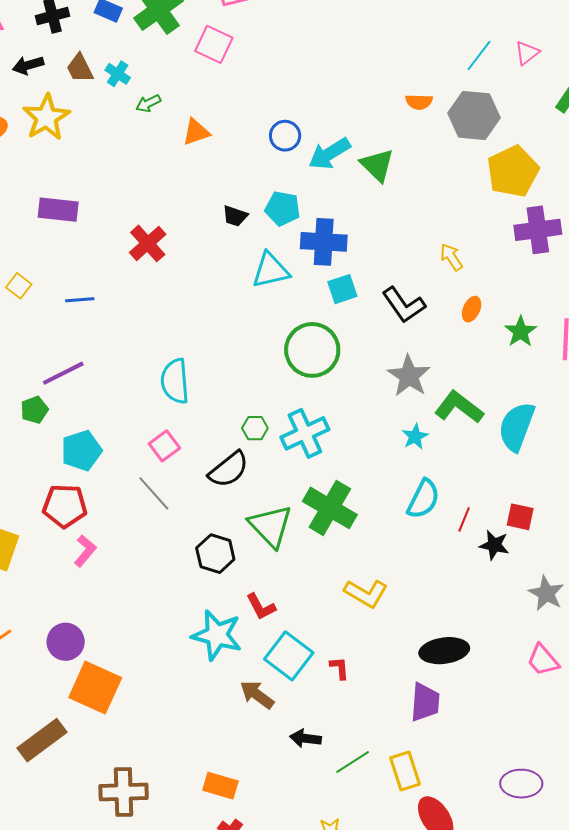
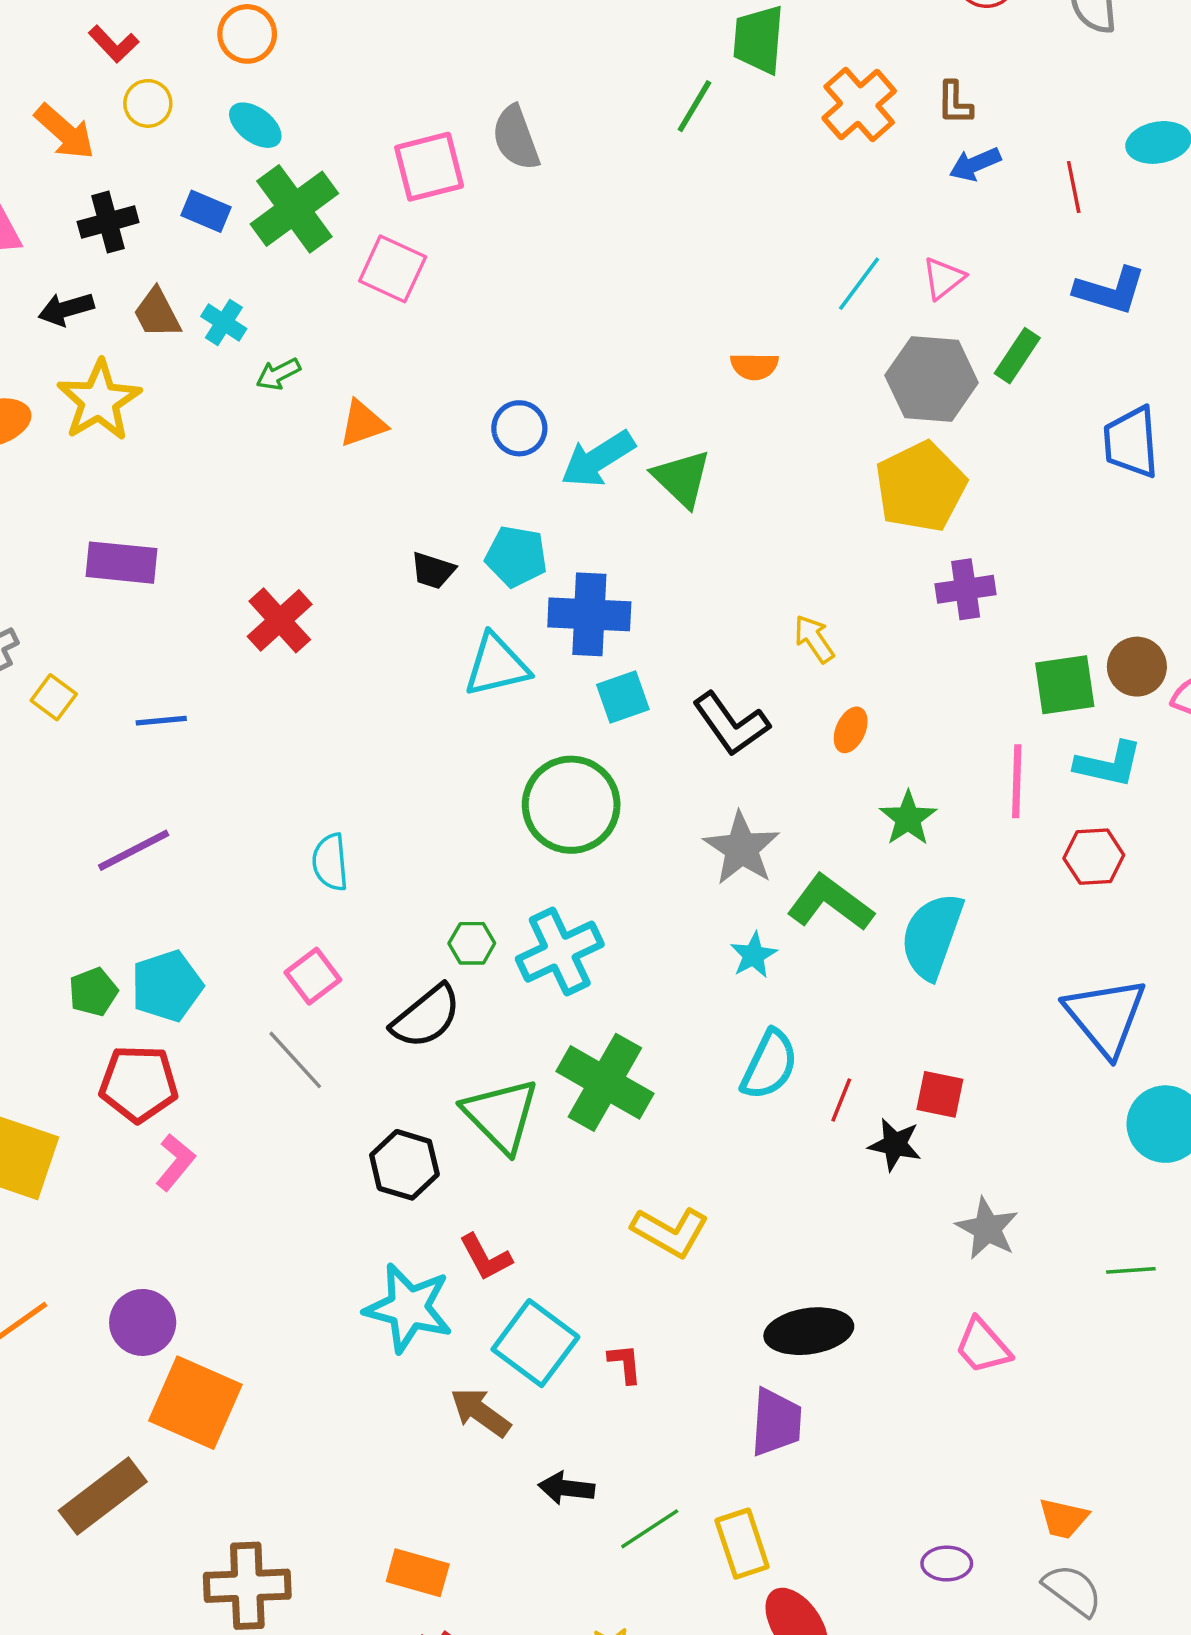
gray hexagon: (474, 115) -> (932, 379), moved
purple cross: (538, 230) -> (966, 589), size x0.7
green star: (521, 332) -> (908, 818), moved
cyan semicircle: (175, 381) -> (330, 862), size x0.7
green pentagon: (34, 410) -> (93, 992), moved
purple ellipse: (521, 784) -> (947, 1564), size x0.7

